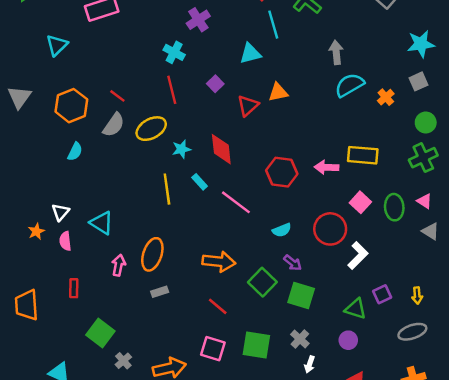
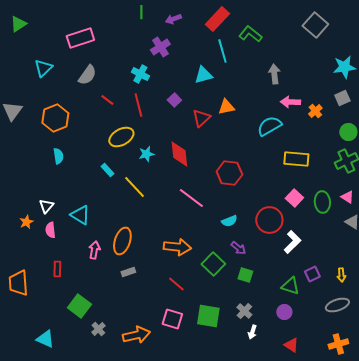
cyan semicircle: (349, 85) -> (269, 126), moved
red line: (117, 96) -> (107, 100), moved
gray semicircle: (114, 125) -> (87, 75), moved
cyan semicircle: (75, 152) -> (58, 156), turned -35
pink arrow: (327, 167) -> (290, 102), moved
cyan rectangle: (200, 182) -> (107, 170), moved
yellow line: (167, 189) -> (134, 187), turned -35
green square: (301, 295) -> (245, 275), size x0.7

